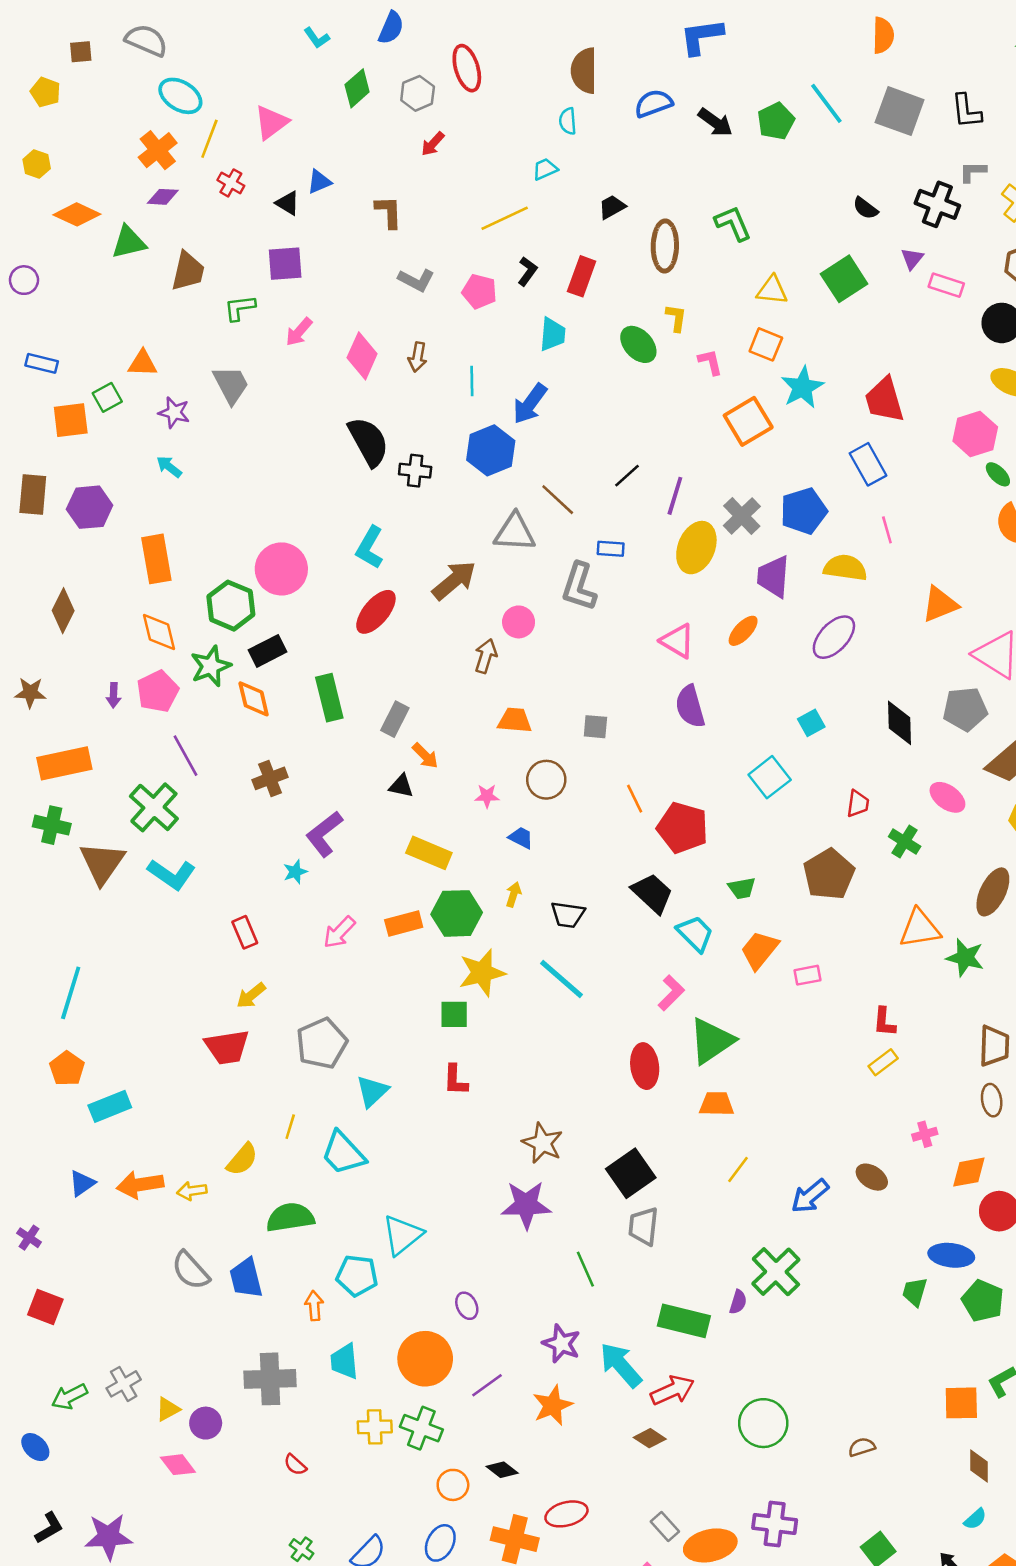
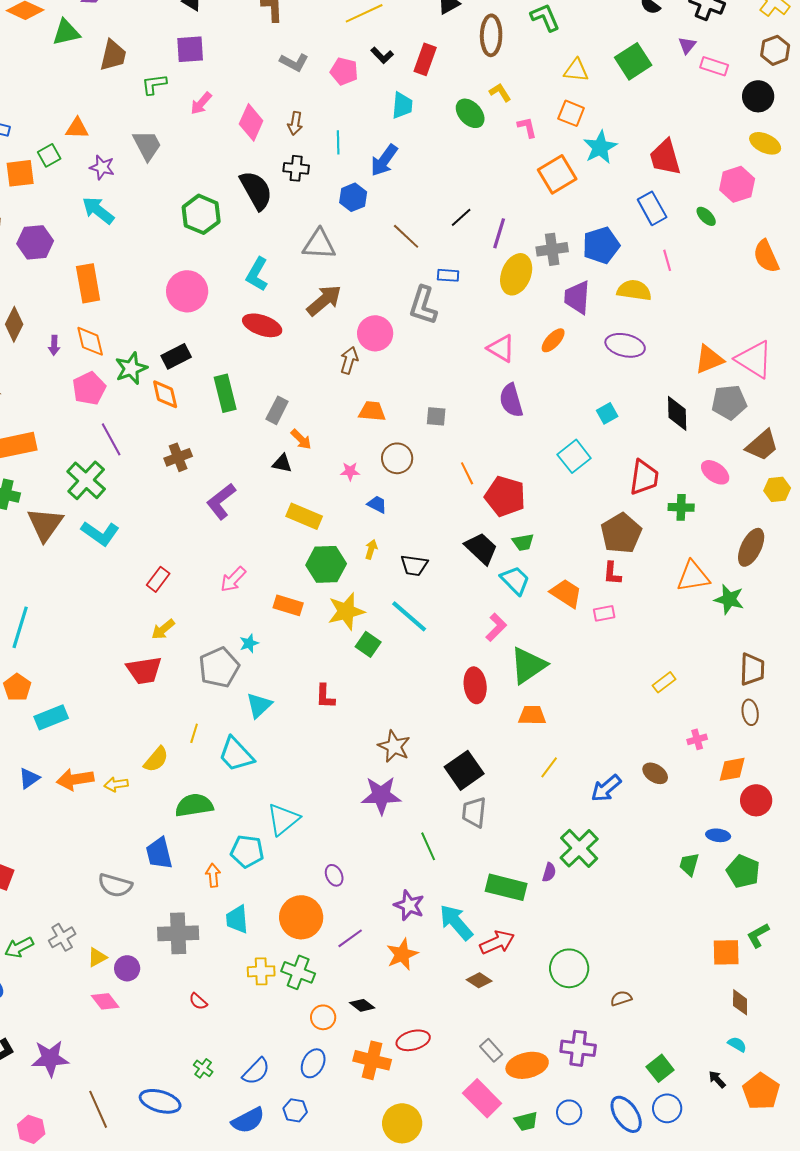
black L-shape: (527, 271) -> (382, 55), turned 100
yellow L-shape: (676, 318) -> (500, 92), turned -40
blue hexagon: (491, 450) -> (353, 197), size x0.7
cyan arrow: (169, 467) -> (98, 210), size x1.6
black cross: (415, 471) -> (296, 168), moved
green ellipse: (998, 474) -> (706, 216), moved
gray cross: (742, 516) -> (552, 249), turned 36
gray triangle: (515, 532) -> (319, 244), moved
orange triangle: (940, 604) -> (709, 359), moved
green hexagon: (231, 606) -> (201, 214), moved
red ellipse: (376, 612) -> (262, 325), turned 69
pink circle: (519, 622) -> (375, 333), size x1.4
purple ellipse: (834, 637) -> (625, 345), turned 60
purple arrow: (114, 695) -> (54, 345), moved
red trapezoid: (858, 804) -> (644, 477), size x1.6
green cross: (905, 841) -> (681, 507), turned -30
cyan star: (295, 872) -> (249, 643), moved
green trapezoid: (742, 888) -> (523, 542), moved
orange rectangle: (404, 923) -> (288, 605), moved, turned 32
red rectangle: (245, 932) -> (158, 579), turned 60
orange trapezoid: (759, 950) -> (566, 593), turned 84
green square: (454, 1014) -> (368, 644), moved, turned 35
red L-shape: (884, 1022) -> (612, 573), moved
blue ellipse: (951, 1255) -> (718, 835), size x0.7
gray semicircle: (191, 1270) -> (115, 885), moved, turned -32
brown semicircle: (862, 1447) -> (621, 998), moved
cyan semicircle: (975, 1519) -> (737, 1044), turned -108

